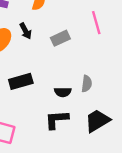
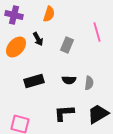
gray rectangle: (60, 38) -> (67, 45), turned -42
black semicircle: (63, 92) -> (69, 80), moved

